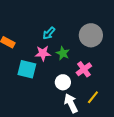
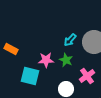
cyan arrow: (49, 33) -> (70, 40), moved

